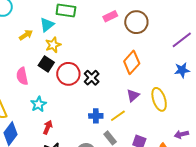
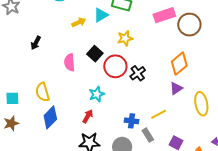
pink rectangle: (110, 16) -> (164, 15), size x1.5
yellow star: (53, 45) -> (125, 38), moved
purple triangle: (133, 96) -> (176, 88), moved
cyan star: (38, 104) -> (97, 94), moved
blue cross: (96, 116) -> (132, 121), moved

